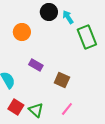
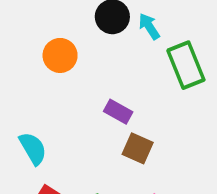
purple rectangle: (36, 65) -> (118, 112), moved

